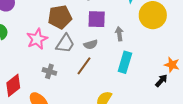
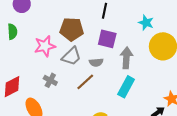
gray arrow: (119, 34) -> (126, 58), size x1.5

